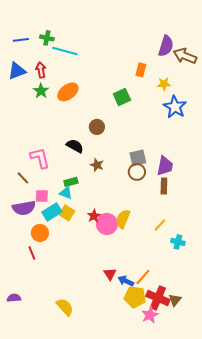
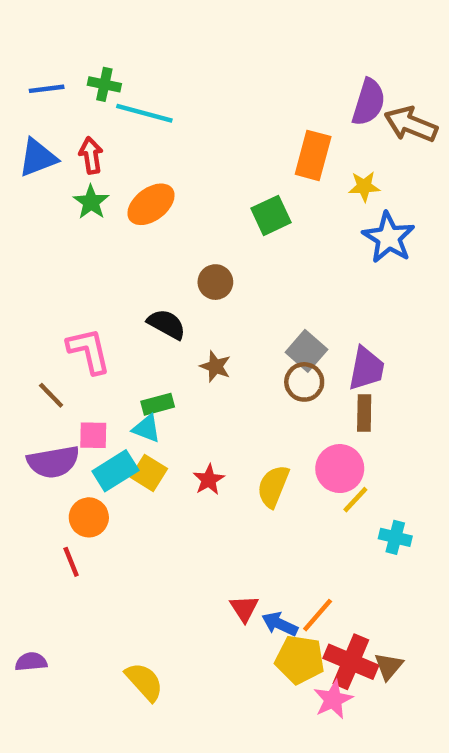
orange rectangle: (141, 70) -> (313, 155), size x1.5
gray square: (138, 158) -> (306, 351), turned -36
pink circle: (107, 224) -> (340, 469), moved

